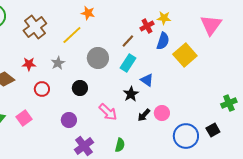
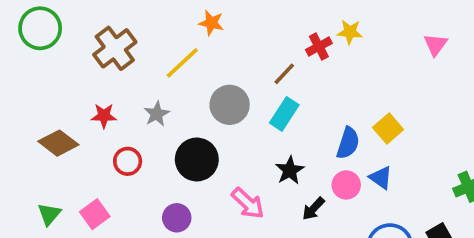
pink triangle: (211, 25) -> (435, 45), size x0.6
blue semicircle: (163, 41) -> (348, 143), moved
yellow square: (185, 55) -> (388, 128), moved, size x0.7
blue triangle: (147, 80) -> (381, 178), moved
black circle: (80, 88) -> (197, 159), size x1.5
pink circle: (162, 113) -> (346, 185), moved

